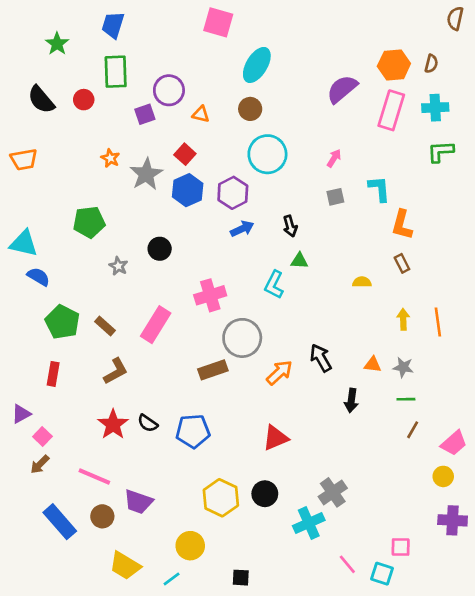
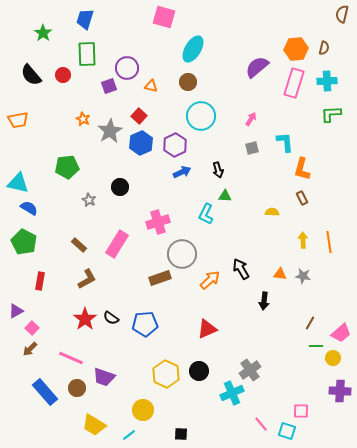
green pentagon: (62, 322) -> (24, 242), moved
green line: (406, 399) -> (316, 346), moved

